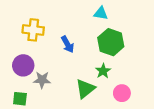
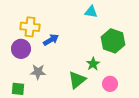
green hexagon: (111, 42) -> (113, 41), moved
blue arrow: (68, 44) -> (51, 40), moved, turned -91
purple circle: (23, 65) -> (21, 49), moved

